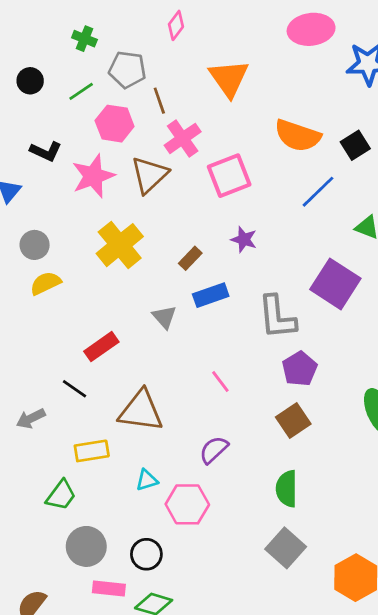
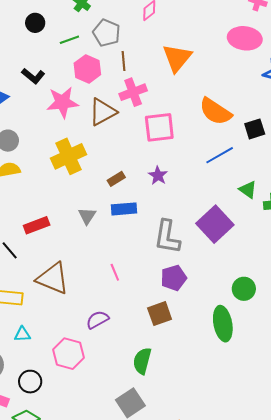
cyan triangle: (147, 480) -> (22, 334), moved

